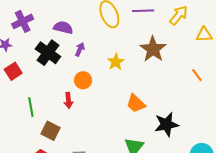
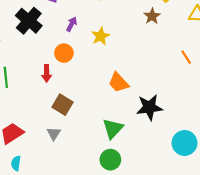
purple arrow: (80, 49) -> (72, 24), moved
brown star: (153, 49) -> (152, 16), moved, size x0.6
brown square: (51, 131) -> (62, 105), moved

